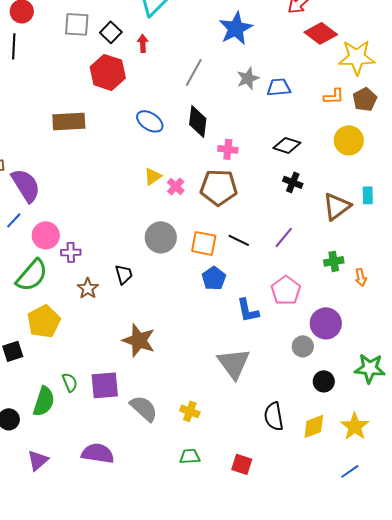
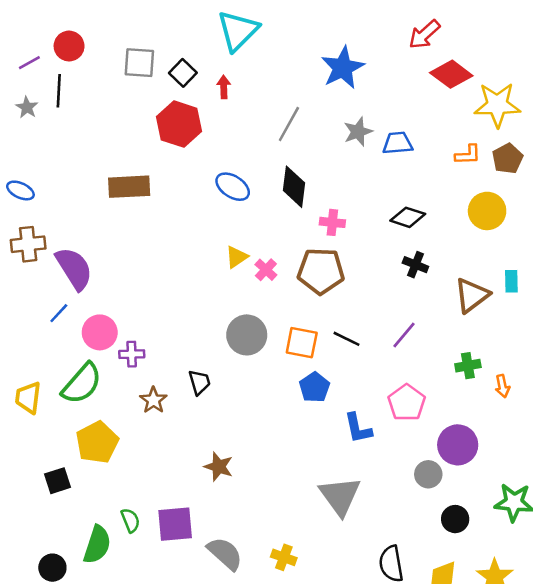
brown star: (139, 340) -> (219, 467), size x0.7

